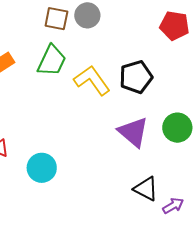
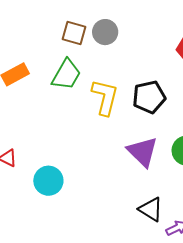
yellow L-shape: (92, 80) -> (105, 97), turned 45

